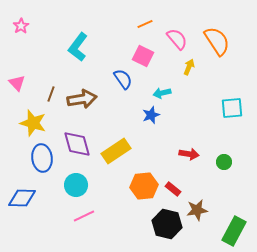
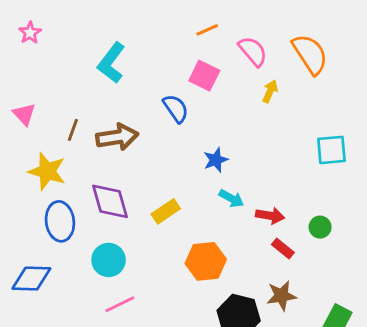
cyan arrow: (162, 93) -> (231, 198), moved, turned -138
yellow rectangle: (116, 151) -> (166, 211), size x0.7
red rectangle: (173, 189) -> (283, 249), moved

